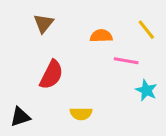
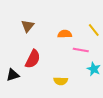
yellow semicircle: (81, 114) -> (61, 81), moved
black triangle: (20, 117) -> (13, 75), moved

